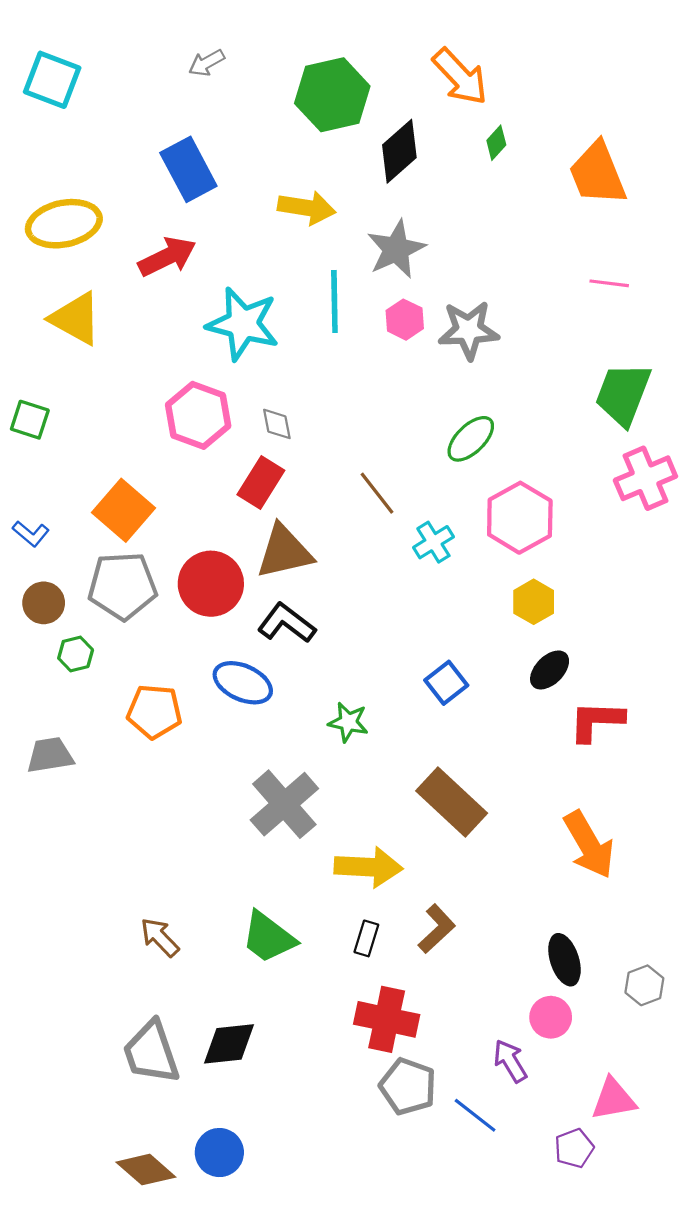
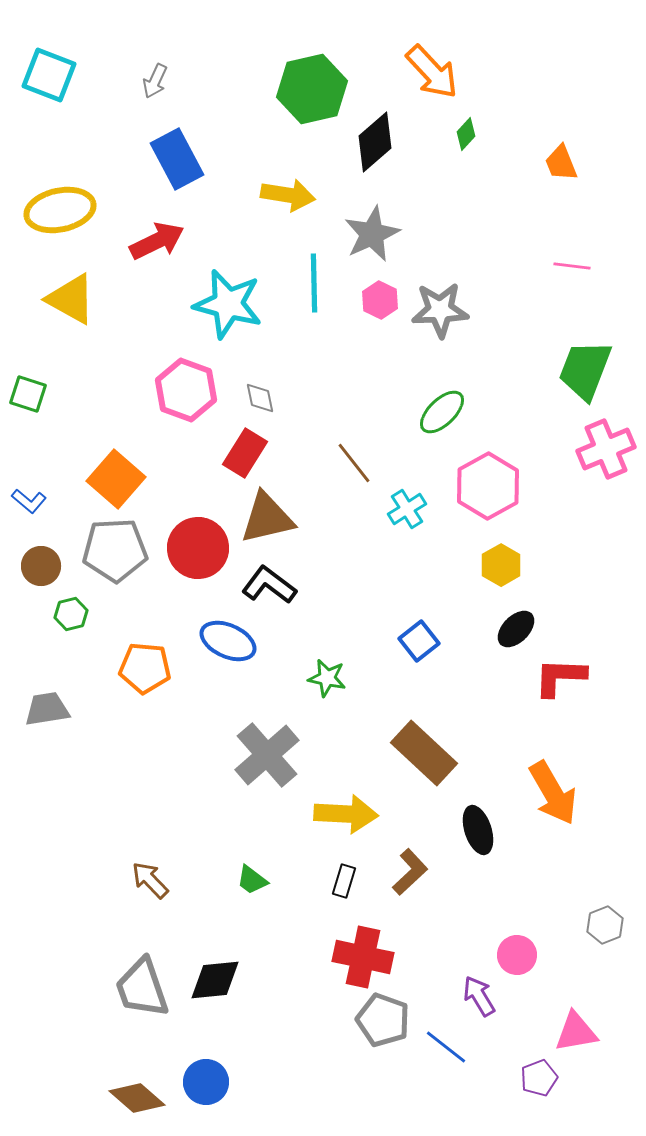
gray arrow: (207, 63) -> (155, 81), moved, turned -36
orange trapezoid: (598, 174) -> (561, 163), size x0.6
green trapezoid: (268, 937) -> (252, 880), size x0.6
black ellipse: (564, 960) -> (478, 830), moved

